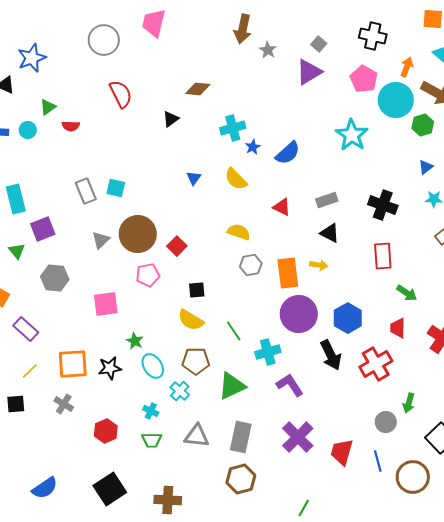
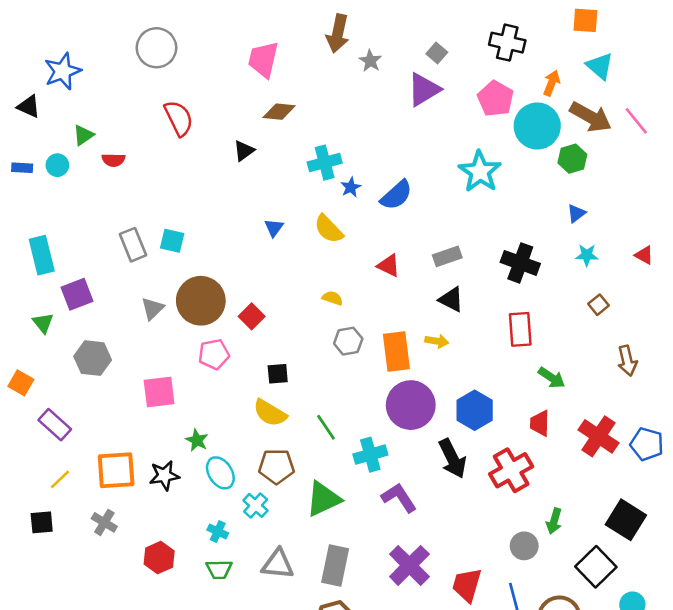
pink trapezoid: (154, 23) -> (263, 60), moved
yellow semicircle: (239, 232) -> (332, 298), size x0.7

